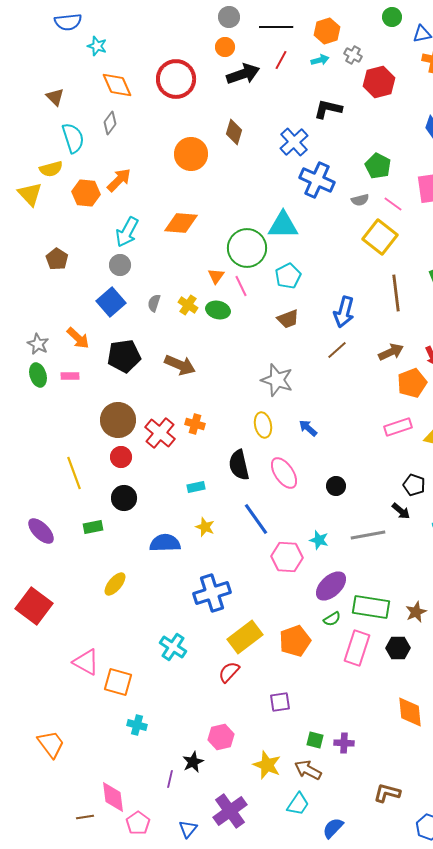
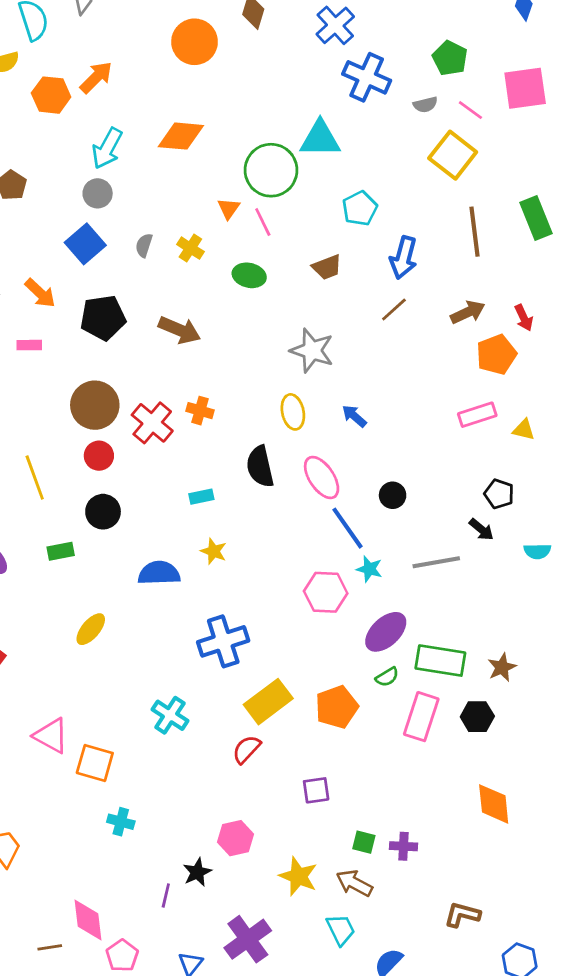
cyan pentagon: (288, 276) -> (360, 208), moved
green ellipse: (218, 310) -> (249, 275), moved
blue line: (256, 519) -> (348, 528), moved
cyan trapezoid: (298, 804) -> (341, 930), turned -60

